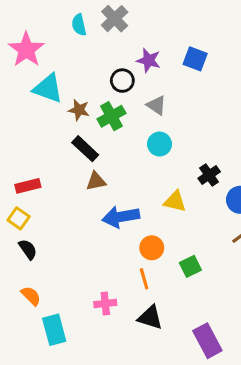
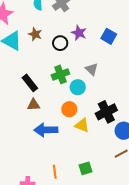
gray triangle: (156, 105) -> (92, 69), moved
brown star: (79, 110) -> (35, 34), moved
green cross: (111, 116) -> (60, 74), moved
black cross: (209, 175) -> (106, 112), size x1.5
orange circle: (152, 248) -> (69, 109), moved

